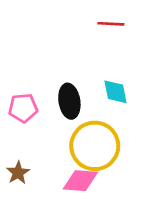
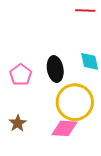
pink pentagon: (23, 108) -> (21, 75), turned -30

